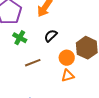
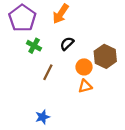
brown line: (33, 63) -> (48, 72), turned -42

